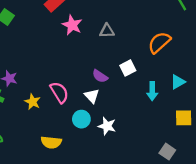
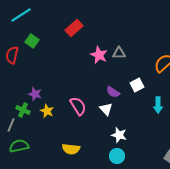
pink star: (72, 25) -> (99, 55), moved
yellow star: (33, 102) -> (47, 111), moved
cyan circle: (81, 119) -> (117, 156), moved

